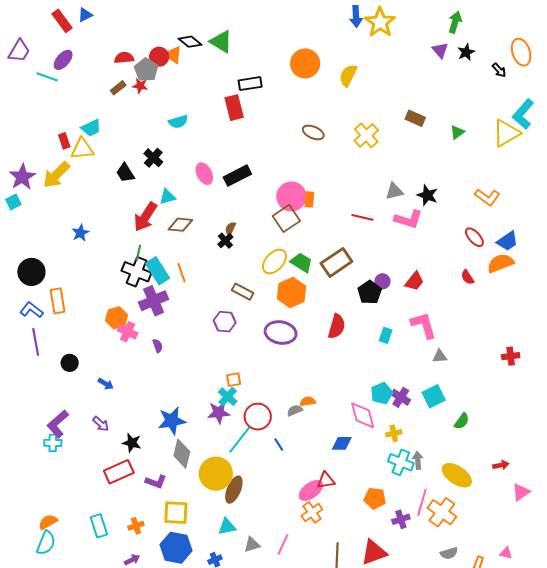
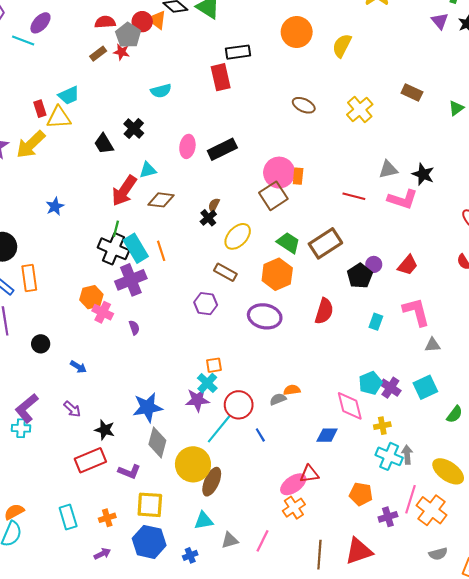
pink ellipse: (204, 174) -> (187, 146), turned 35
yellow ellipse: (274, 262) -> (238, 236), moved

